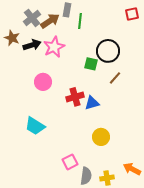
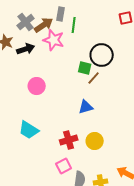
pink star: (54, 47) -> (54, 40), moved, turned -30
brown line: (115, 78) -> (94, 78), moved
red cross: (75, 97) -> (69, 140), moved

